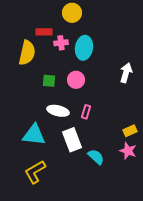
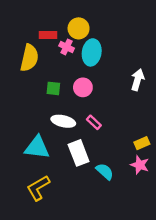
yellow circle: (72, 13) -> (79, 28), moved
pink cross: (61, 43) -> (67, 47), turned 32
pink rectangle: (86, 112) -> (94, 122), turned -64

